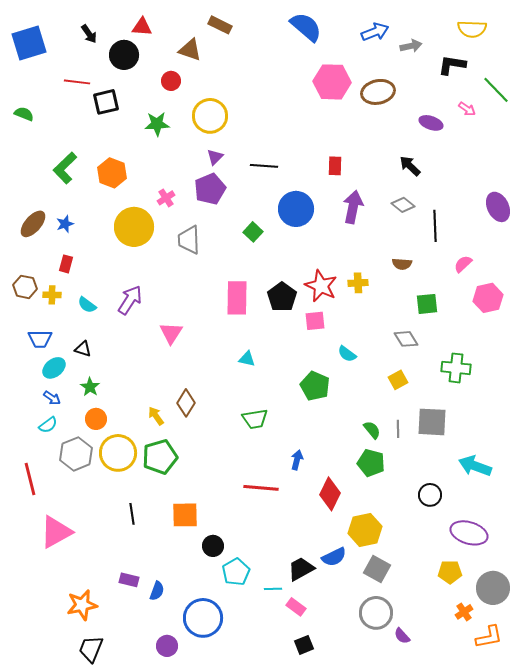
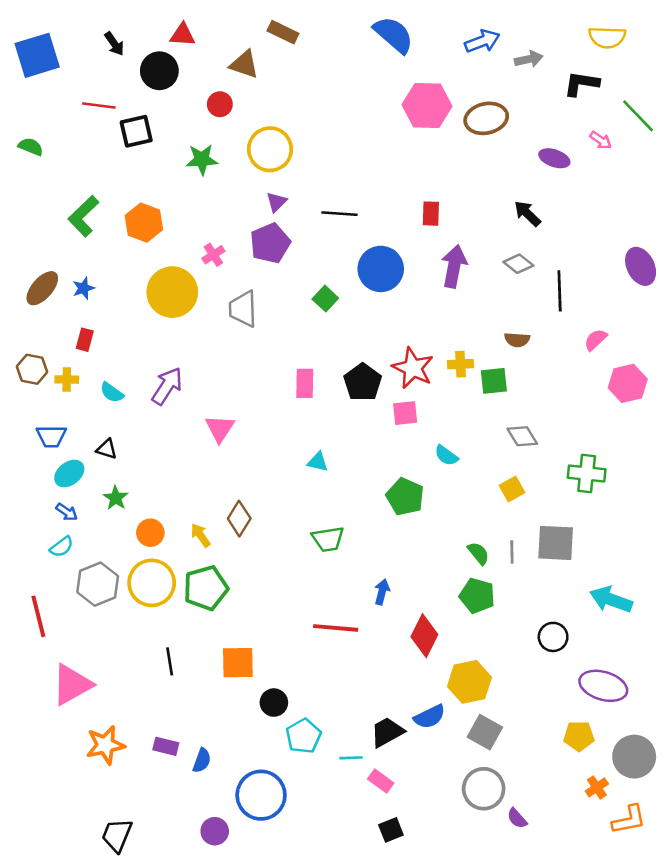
pink rectangle: (237, 298) -> (305, 383), size x0.7
green square: (427, 304) -> (494, 381), moved
orange circle: (96, 419) -> (150, 533), moved
orange star: (82, 605) -> (105, 745), moved

